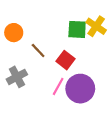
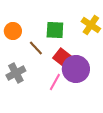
green square: (77, 29) -> (55, 30), moved
purple circle: (80, 89) -> (76, 69), moved

